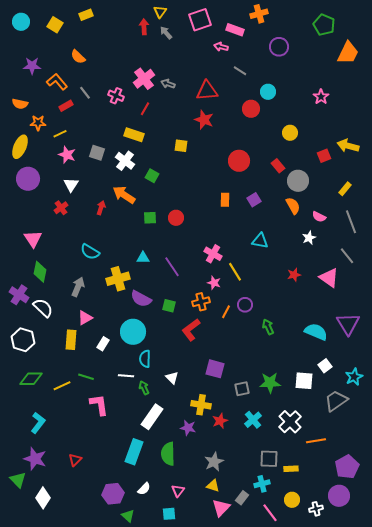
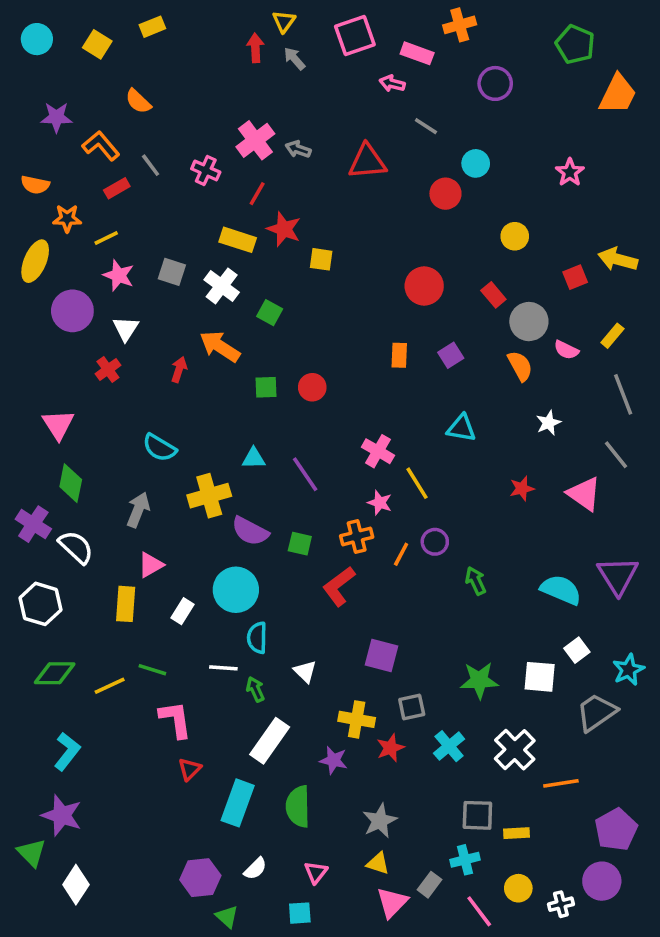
red star: (204, 120) -> (284, 229), moved
purple circle: (28, 179) -> (72, 311), moved
pink semicircle: (319, 217) -> (566, 350), moved
gray square: (242, 389) -> (412, 707), moved
red triangle: (75, 460) -> (190, 769), moved

